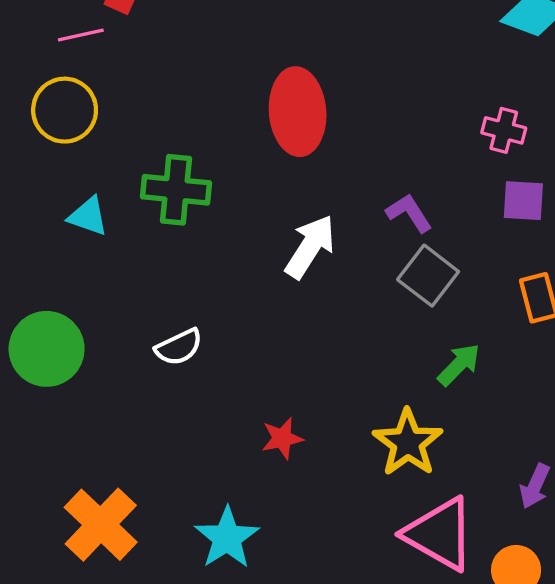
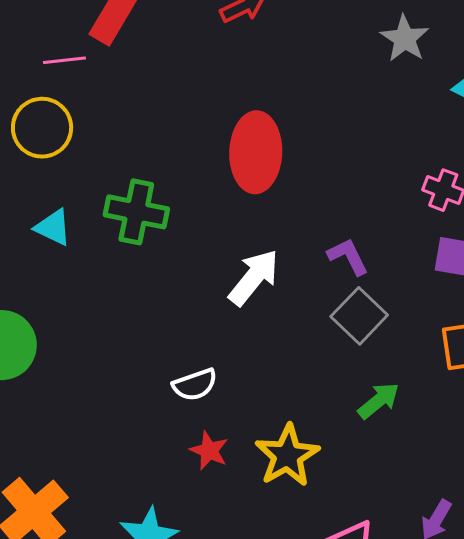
white semicircle: (179, 347) -> (195, 385), moved
red star: (282, 438) -> (209, 451), turned 30
yellow star: (408, 443) -> (287, 456), moved

